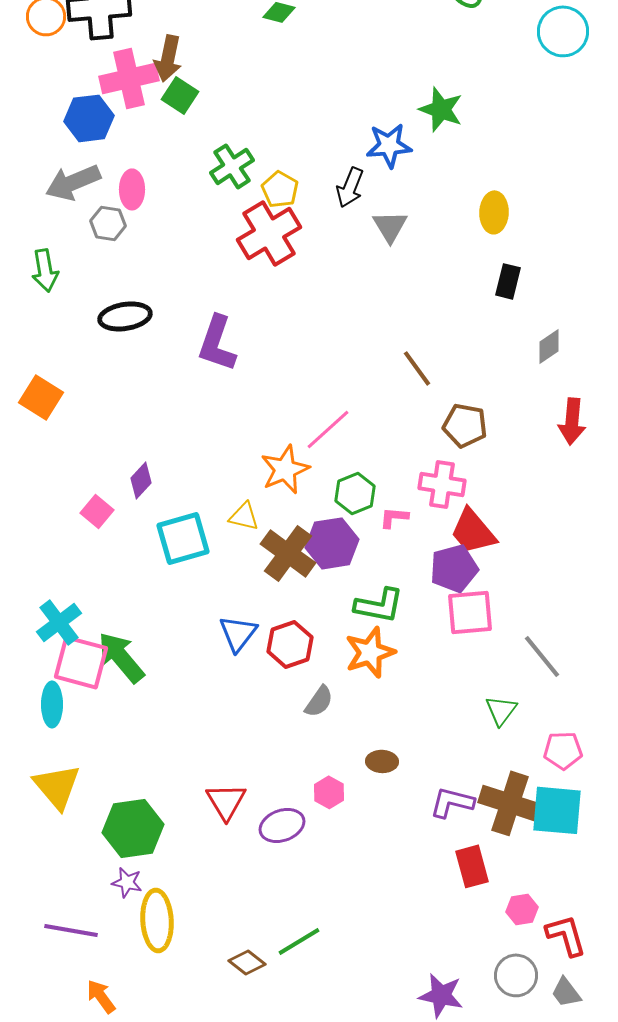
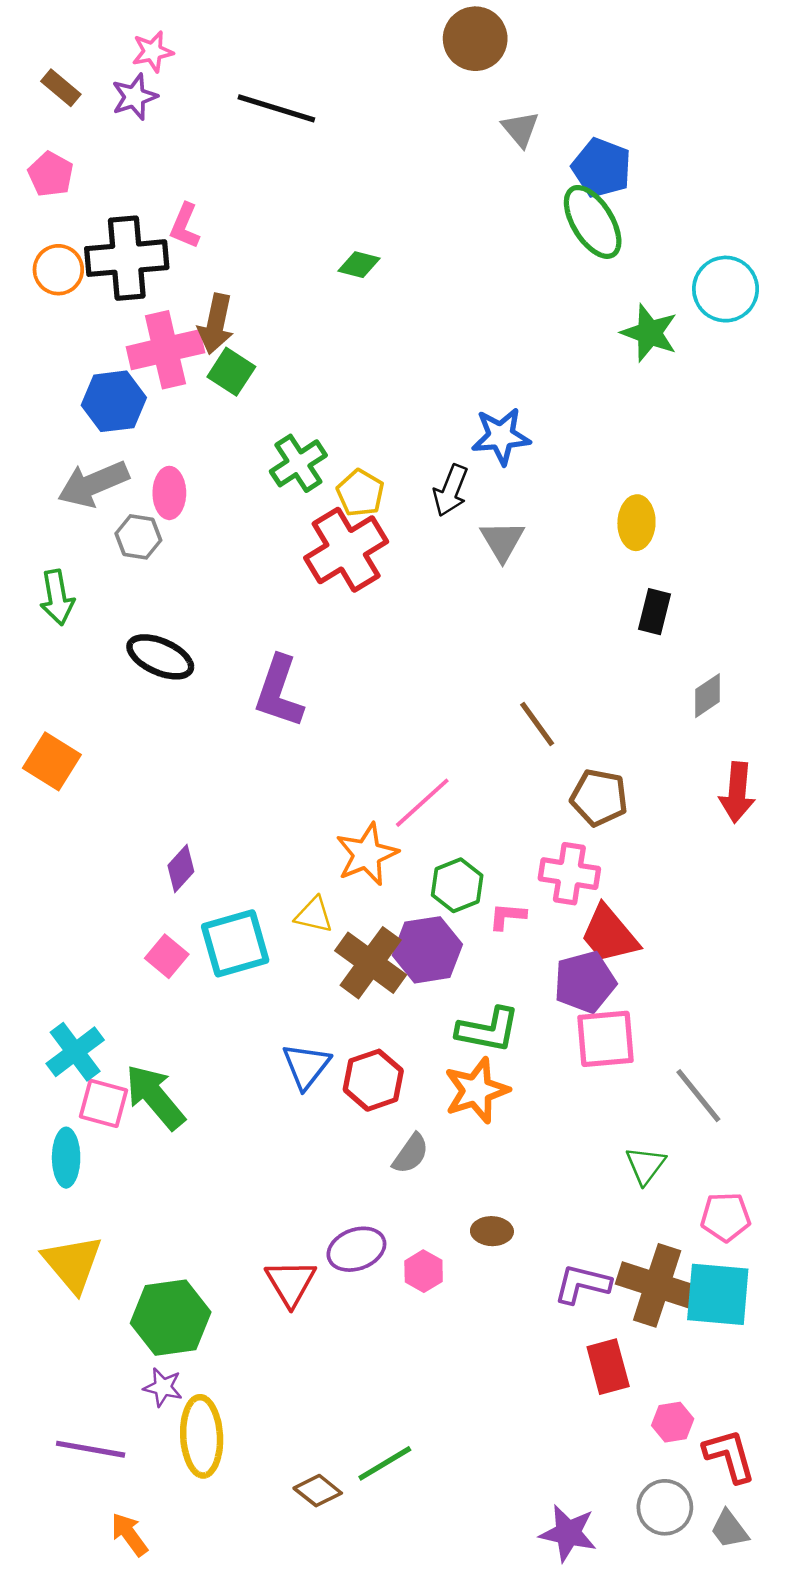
green star: (441, 109) -> (649, 333), moved
black ellipse: (125, 316) -> (160, 657), turned 33
pink square: (97, 511) -> (167, 956), moved
pink square: (81, 662) -> (104, 1103), size x0.7
purple ellipse: (282, 825) -> (356, 1249), moved

